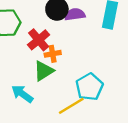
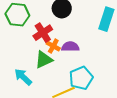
purple semicircle: (75, 14) -> (70, 47), moved
orange cross: (53, 54) -> (53, 46), turned 32

